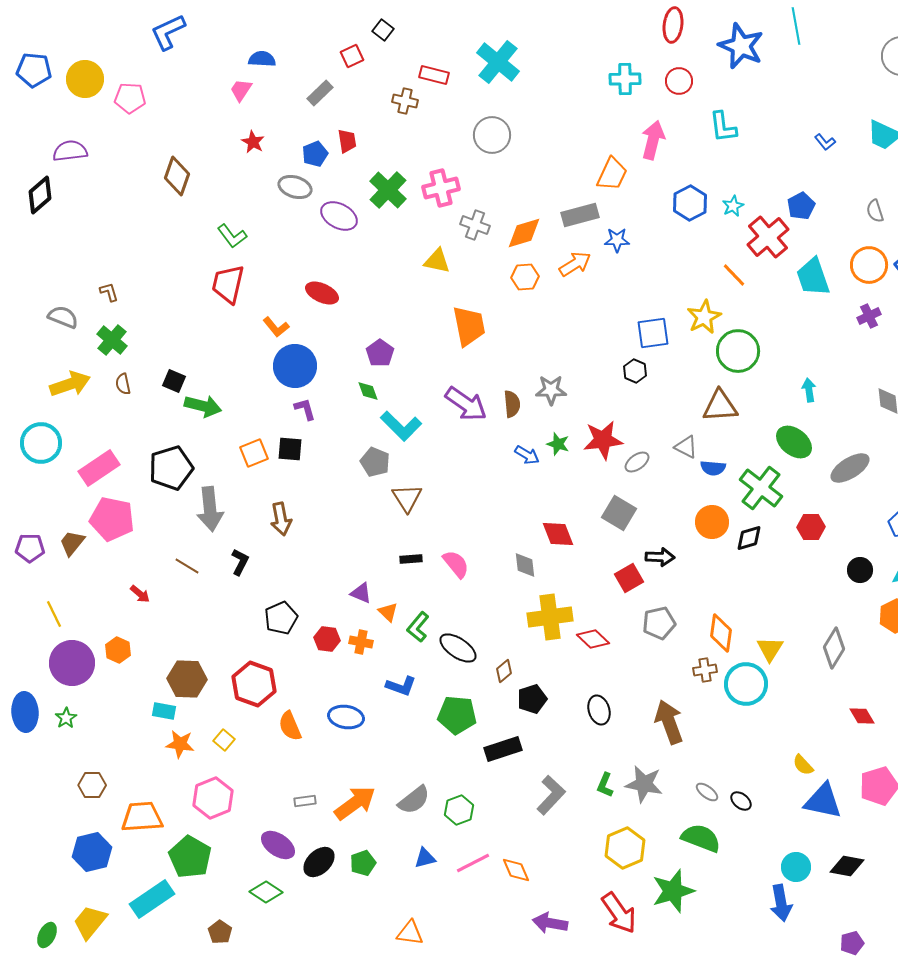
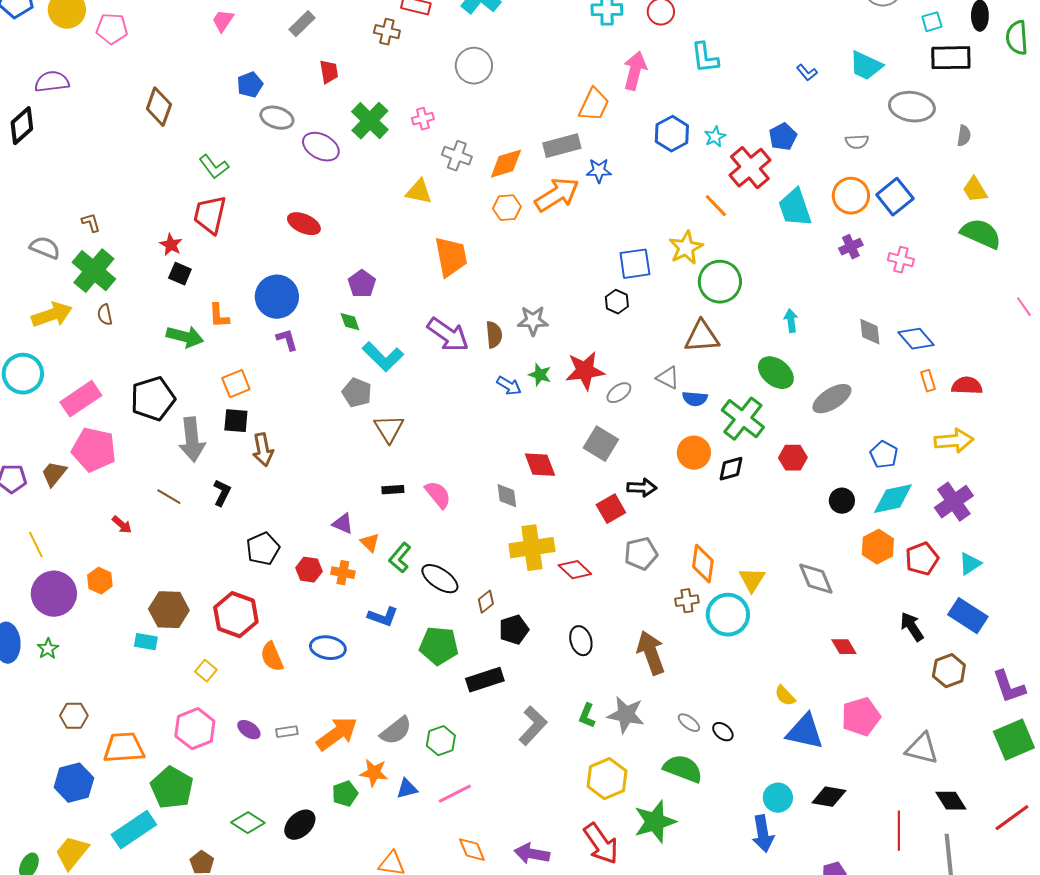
red star: (253, 142) -> (171, 245), moved
blue pentagon: (315, 154) -> (250, 85), moved
pink cross: (441, 188) -> (423, 119), size x0.6
gray semicircle: (875, 211) -> (857, 142), turned -75
orange arrow: (575, 264) -> (557, 195), size x1.4
orange L-shape: (276, 327) -> (219, 316), moved, turned 36
green cross: (112, 340) -> (94, 271), size x1.4
black square: (174, 381) -> (180, 274), moved
black square: (290, 449) -> (236, 421), moved
gray diamond: (834, 648) -> (816, 579), turned -54
orange star: (180, 744) -> (374, 773), moved
purple ellipse: (278, 845) -> (249, 730), moved, size x0.7
black ellipse: (319, 862) -> (300, 825), moved
orange diamond: (516, 870) -> (472, 850), moved

